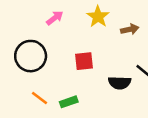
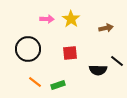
yellow star: (98, 17) -> (71, 19), moved
pink arrow: (55, 18) -> (47, 19), turned 40

